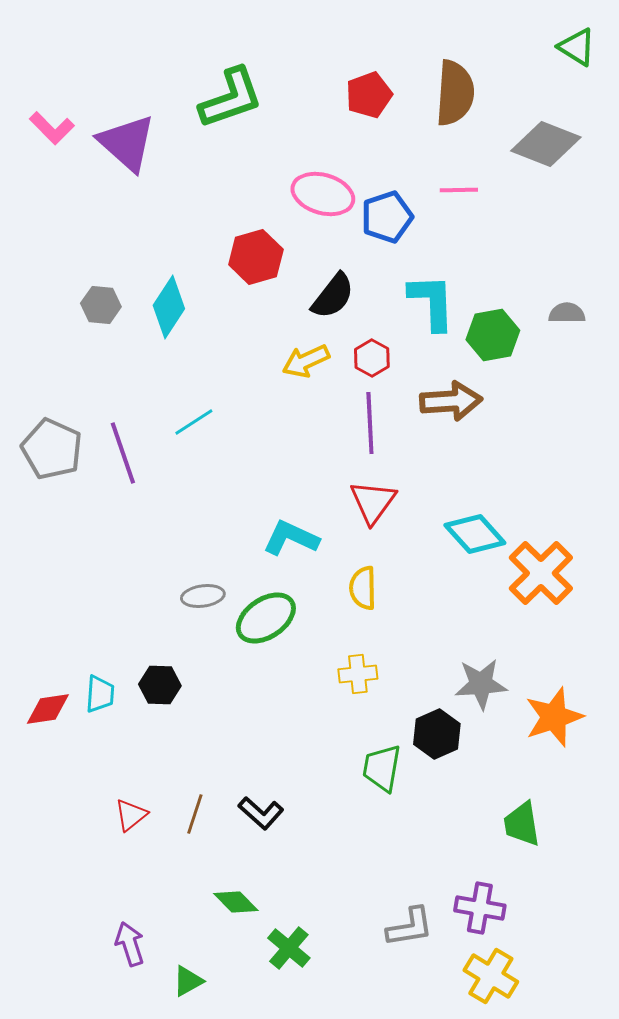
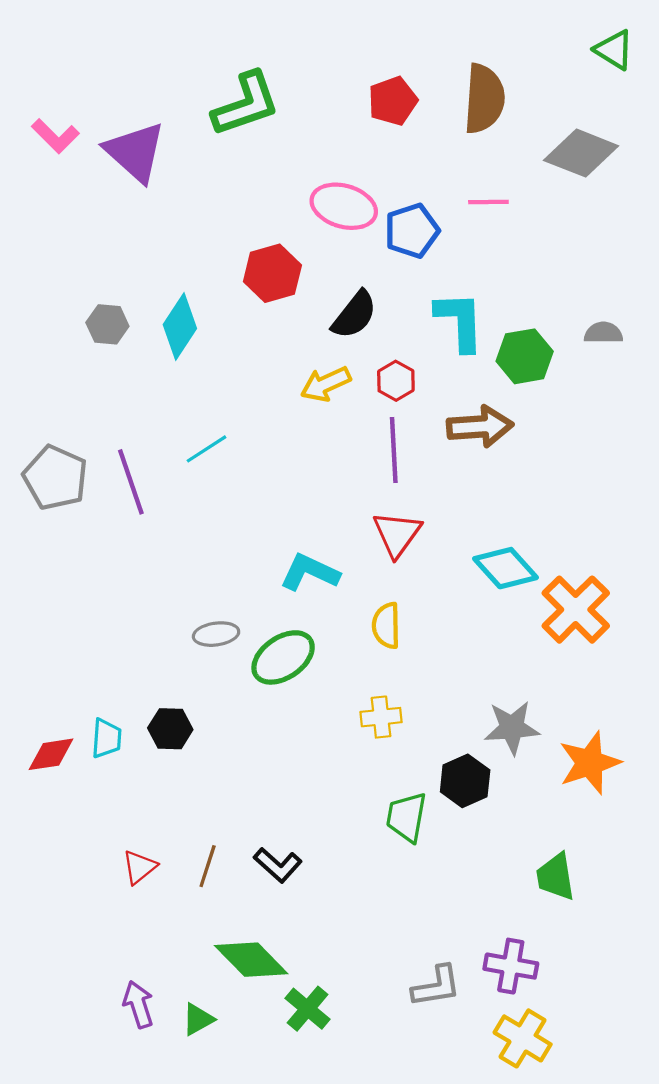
green diamond: (236, 902) -> (251, 960), size x1.5
green triangle: (188, 981) -> (198, 1019), moved

